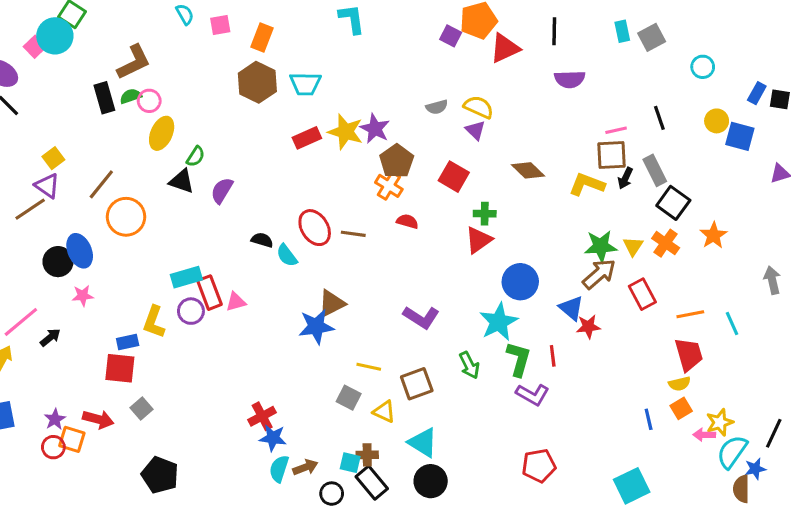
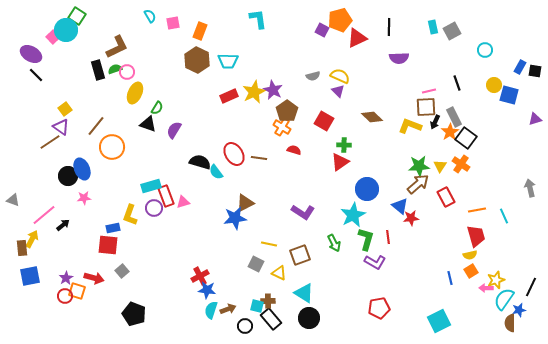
yellow star: (346, 132) -> (254, 92), turned 30
orange star: (713, 235) -> (450, 132), moved
black semicircle: (262, 240) -> (200, 162), size x1.5

